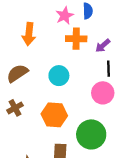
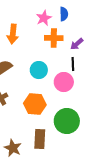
black line: (109, 69) -> (73, 64), moved
pink circle: (103, 93) -> (64, 82), moved

